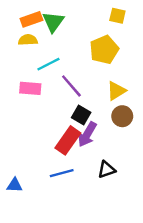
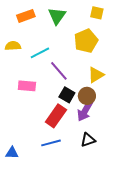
green triangle: (53, 22) -> (57, 16), moved
yellow semicircle: (28, 40) -> (13, 46), moved
pink rectangle: (30, 88) -> (27, 86), moved
brown circle: (122, 116) -> (87, 96), moved
purple arrow: (87, 134) -> (85, 111), moved

